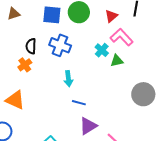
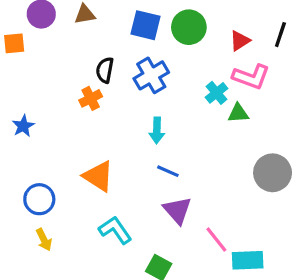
pink L-shape: (122, 37) -> (251, 77), turned 145
blue cross: (60, 45) -> (151, 75), turned 30
orange triangle: (15, 100) -> (98, 176), moved
purple triangle: (88, 126) -> (177, 210), turned -48

